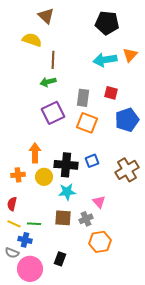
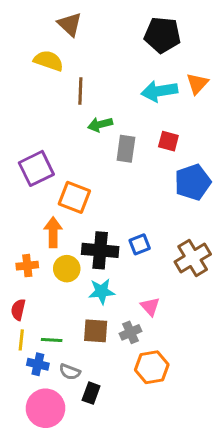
green arrow: (48, 82) -> (100, 124), moved
purple square: (53, 113) -> (36, 168), moved
orange square: (87, 123) -> (74, 197), moved
yellow line: (14, 224) -> (21, 340), turned 72
gray semicircle: (12, 253) -> (70, 372), moved

